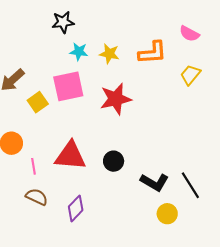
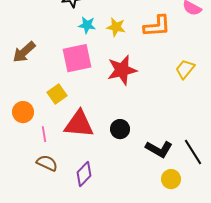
yellow trapezoid: (190, 75) -> (185, 69), moved
yellow square: (38, 102) -> (57, 94), moved

